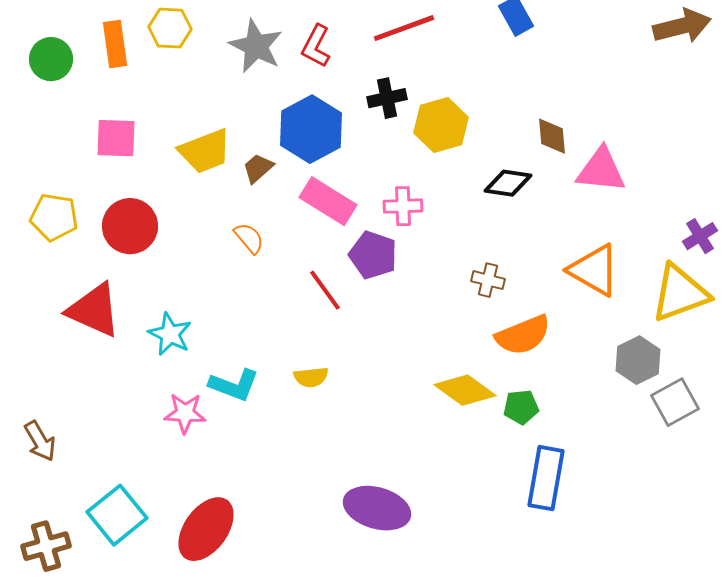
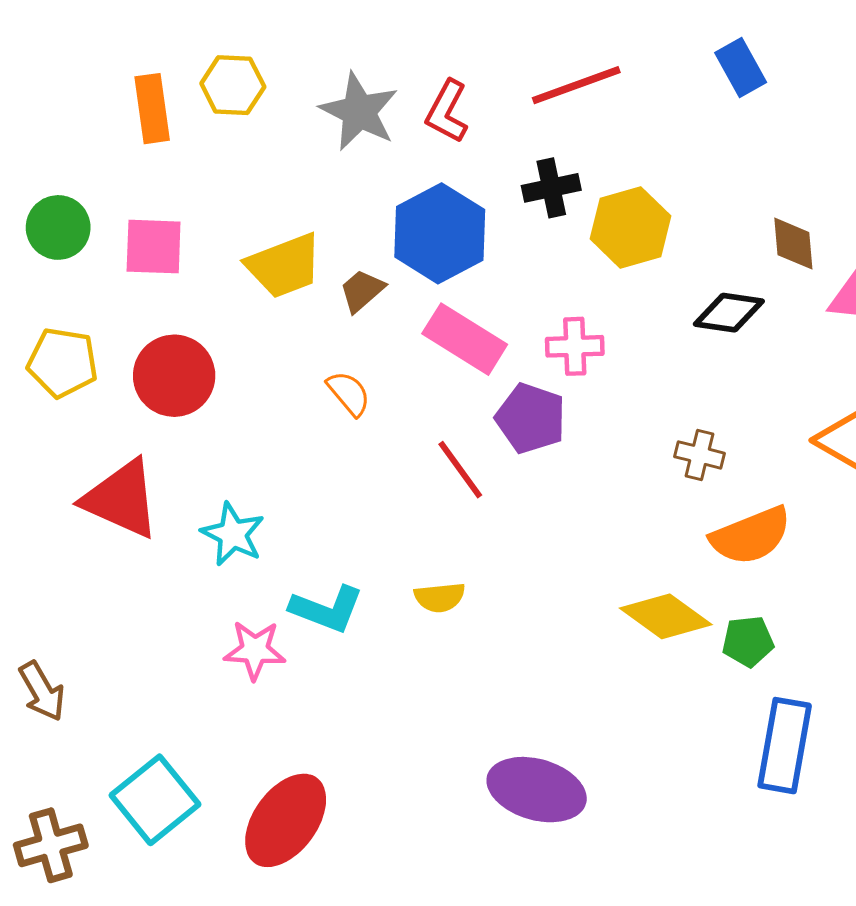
green circle: (51, 59) -> (58, 227), moved

